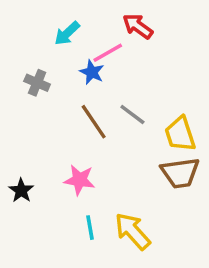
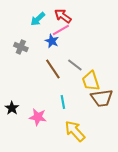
red arrow: (138, 26) -> (63, 16), moved
yellow trapezoid: (180, 134) -> (91, 81), moved
pink star: (79, 180) -> (38, 117), moved
cyan line: (90, 228) -> (63, 102), moved

